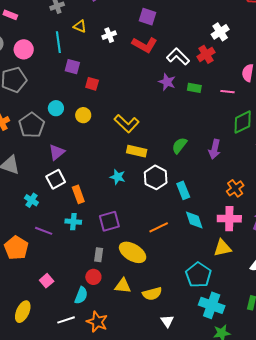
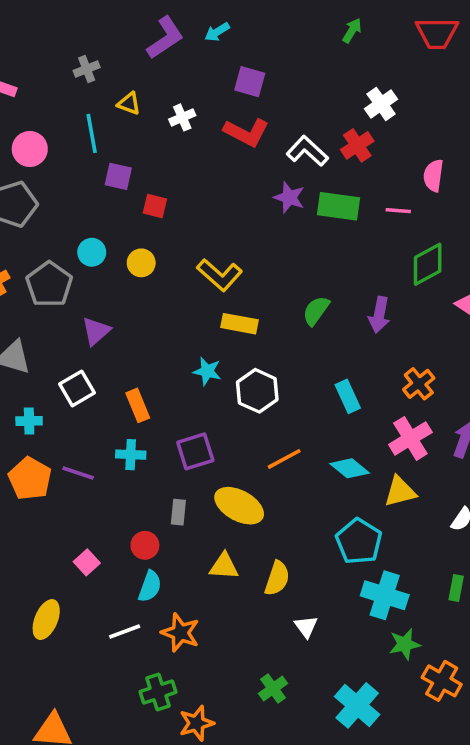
green rectangle: (194, 88) -> (339, 206), size x1.6
white hexagon: (156, 177) -> (257, 391), moved
white square: (56, 179) -> (77, 388), moved
cyan rectangle: (183, 190) -> (348, 396), moved
cyan cross: (31, 200) -> (29, 421), moved, turned -32
pink cross: (229, 219) -> (410, 438), turned -30
cyan diamond: (194, 220) -> (350, 468), moved, turned -30
orange pentagon: (16, 248) -> (30, 479), moved
red circle: (93, 277) -> (145, 545), moved
yellow semicircle: (152, 294) -> (277, 578), turned -54

